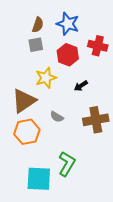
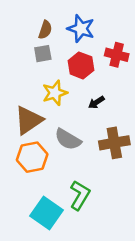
gray semicircle: (57, 117) -> (68, 139), size x1.6
cyan square: (39, 179) -> (46, 213), turned 32

